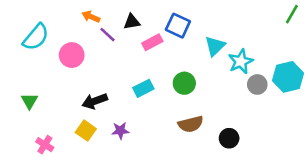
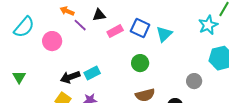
blue square: (178, 26) -> (140, 28), moved
cyan star: (241, 61) -> (208, 25), moved
gray circle: (257, 84) -> (194, 81), moved
cyan rectangle: (143, 88) -> (92, 73), moved

